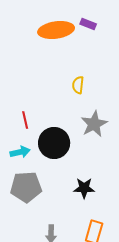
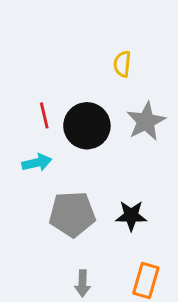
black circle: (54, 143) -> (87, 126), moved
gray pentagon: (26, 187) -> (72, 214), moved

